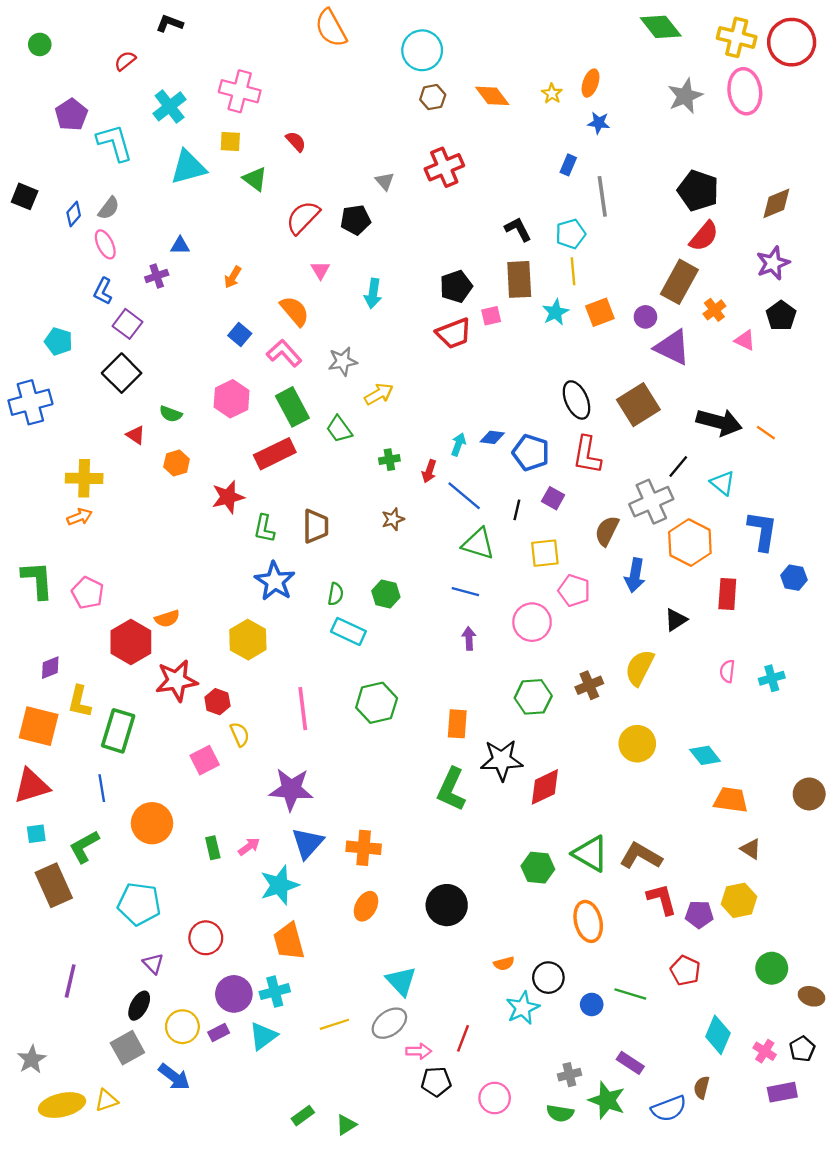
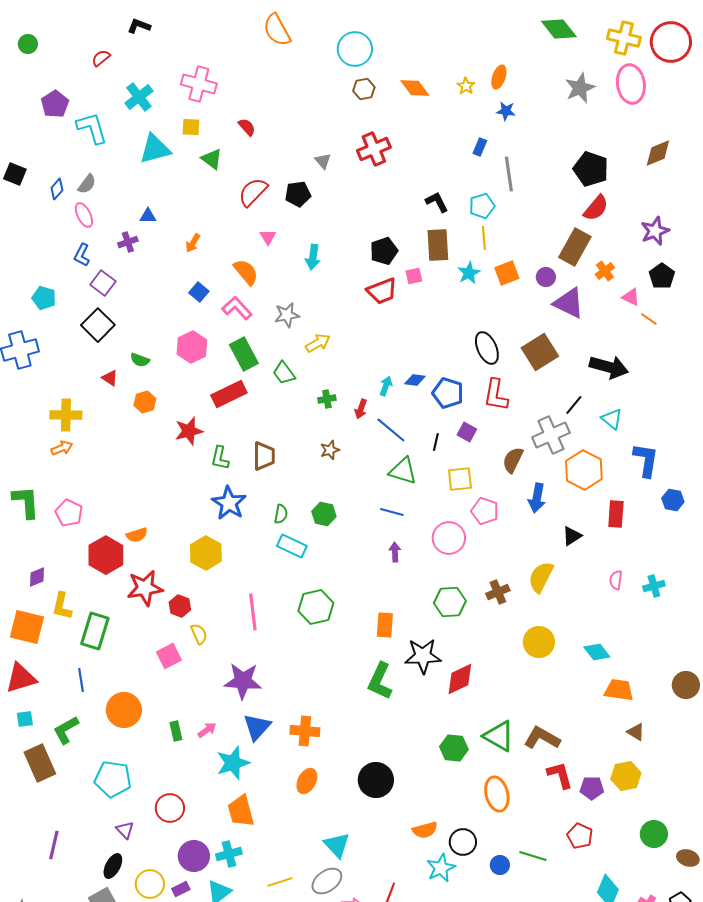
brown diamond: (776, 203) -> (658, 153), moved
orange line: (766, 433) -> (649, 319), moved
orange semicircle: (504, 964) -> (425, 830), size x1.4

